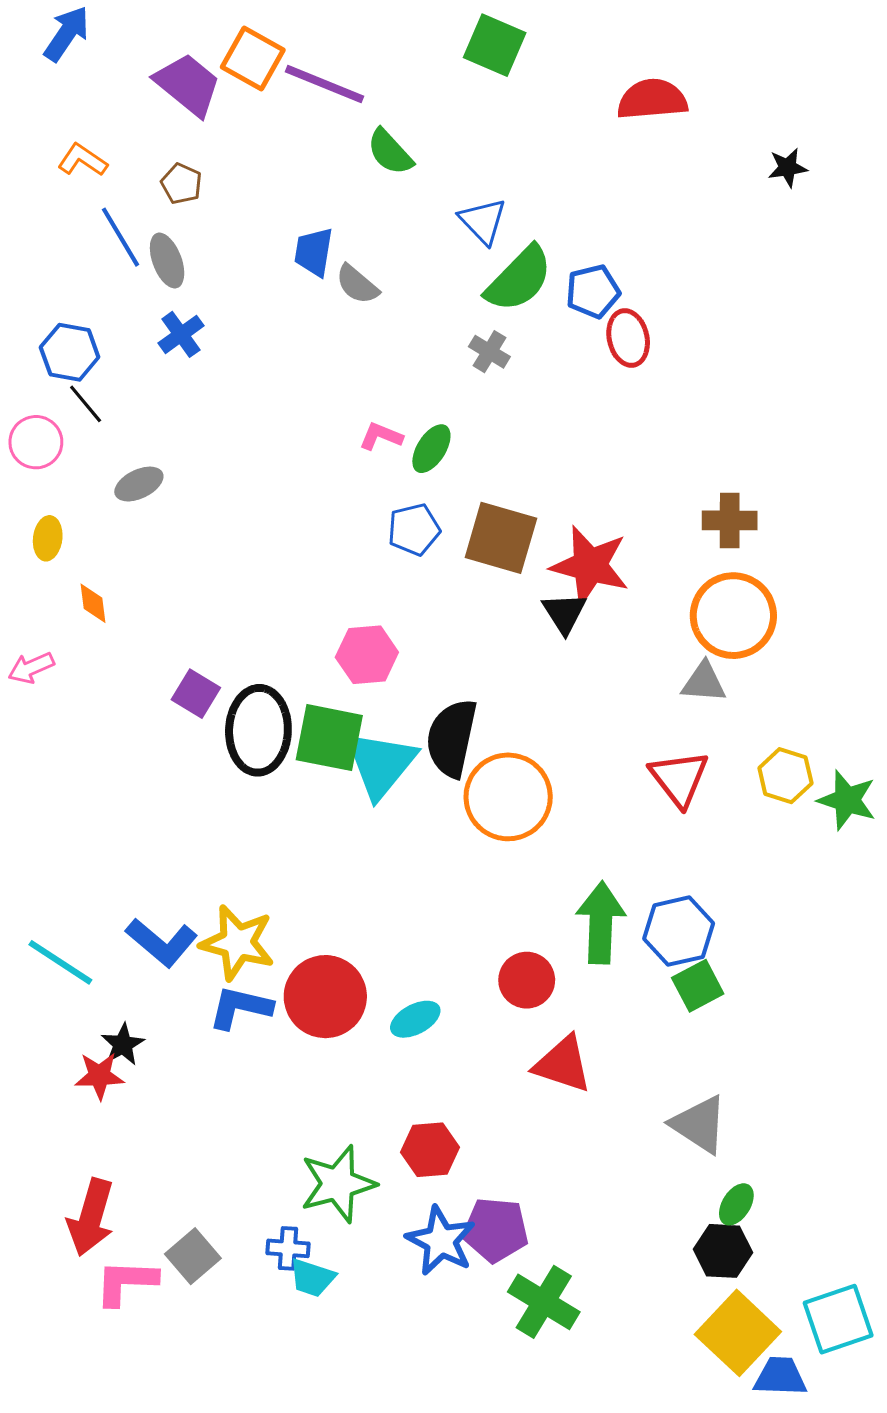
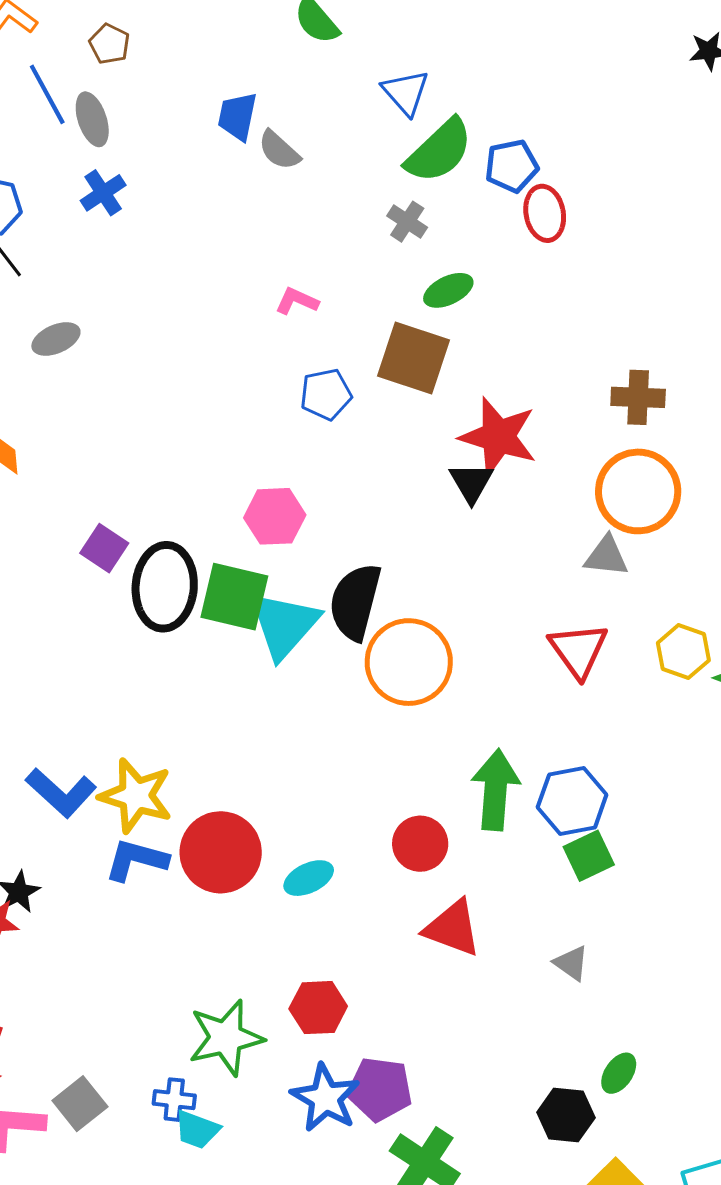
green ellipse: (431, 449) -> (448, 290), moved, turned 30
brown square: (501, 538) -> (413, 358), moved
gray triangle: (699, 1124) -> (571, 963), moved, size x0.6
black hexagon: (723, 1251) -> (566, 1115), moved

